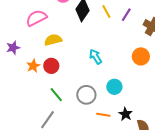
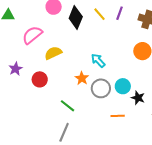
orange star: (33, 66) -> (82, 78), moved
red circle: (51, 66) -> (40, 79), moved
gray circle: (86, 95) -> (101, 88), moved
black star: (126, 114) -> (138, 98), moved

